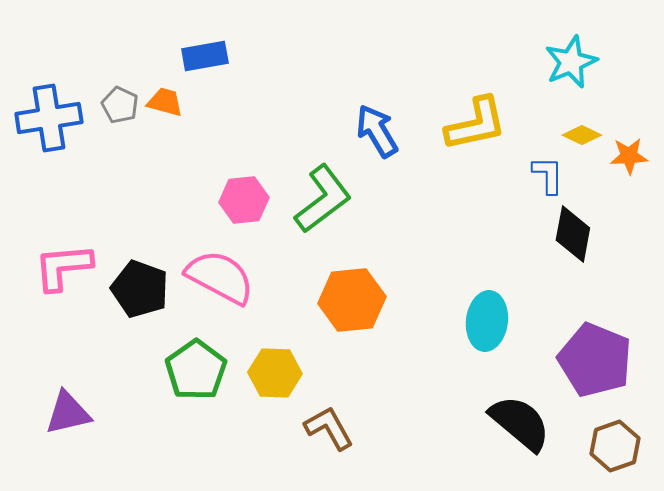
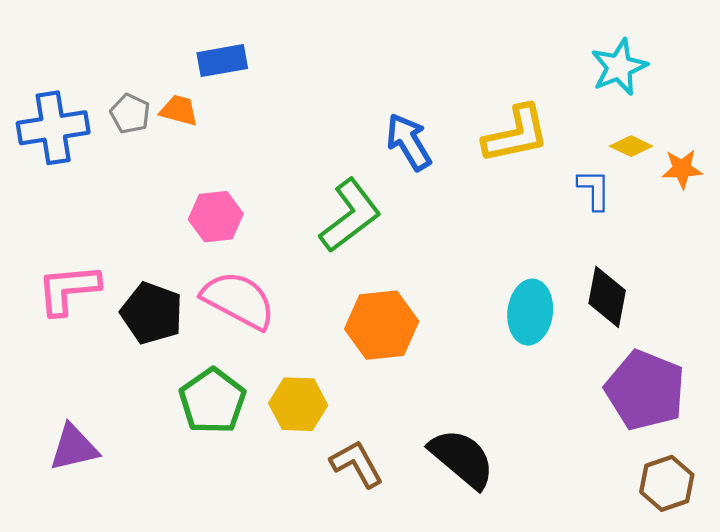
pink hexagon: (244, 200) -> (216, 217), moved
black diamond: (573, 234) -> (607, 297), moved
cyan ellipse: (487, 321) -> (530, 312), moved
black semicircle: (520, 423) -> (462, 458), moved

